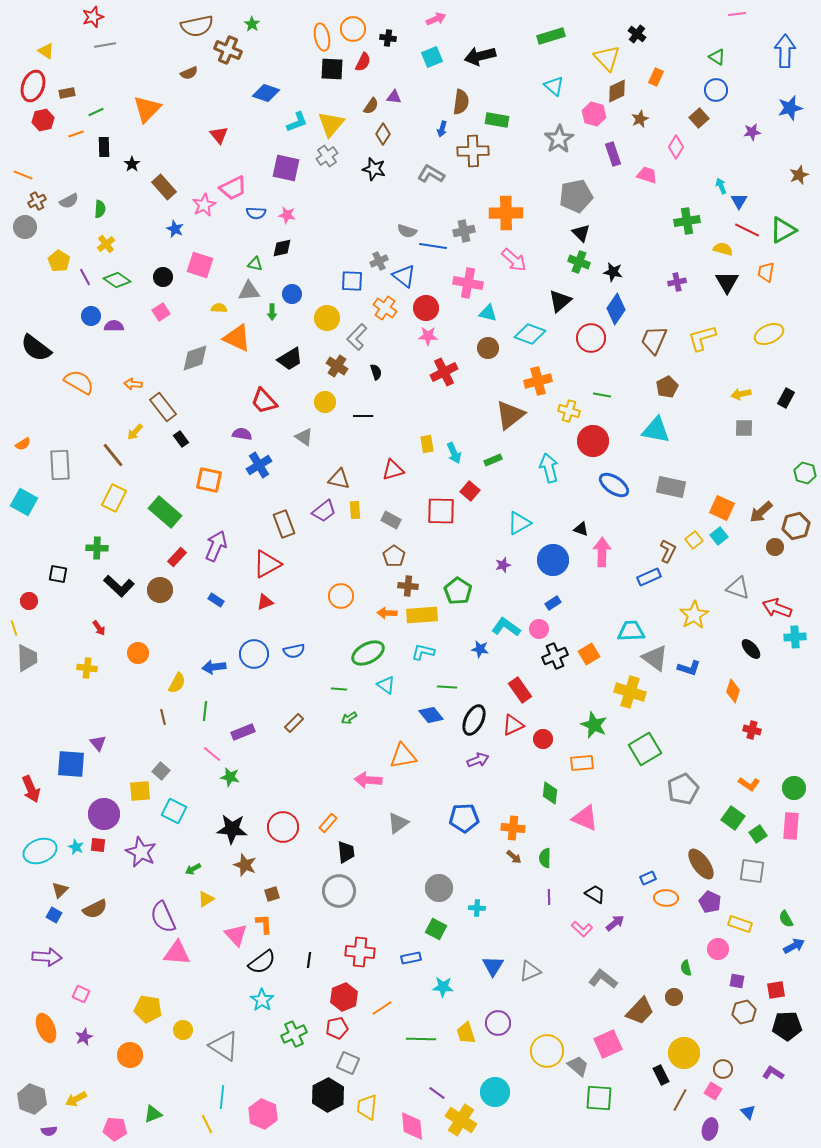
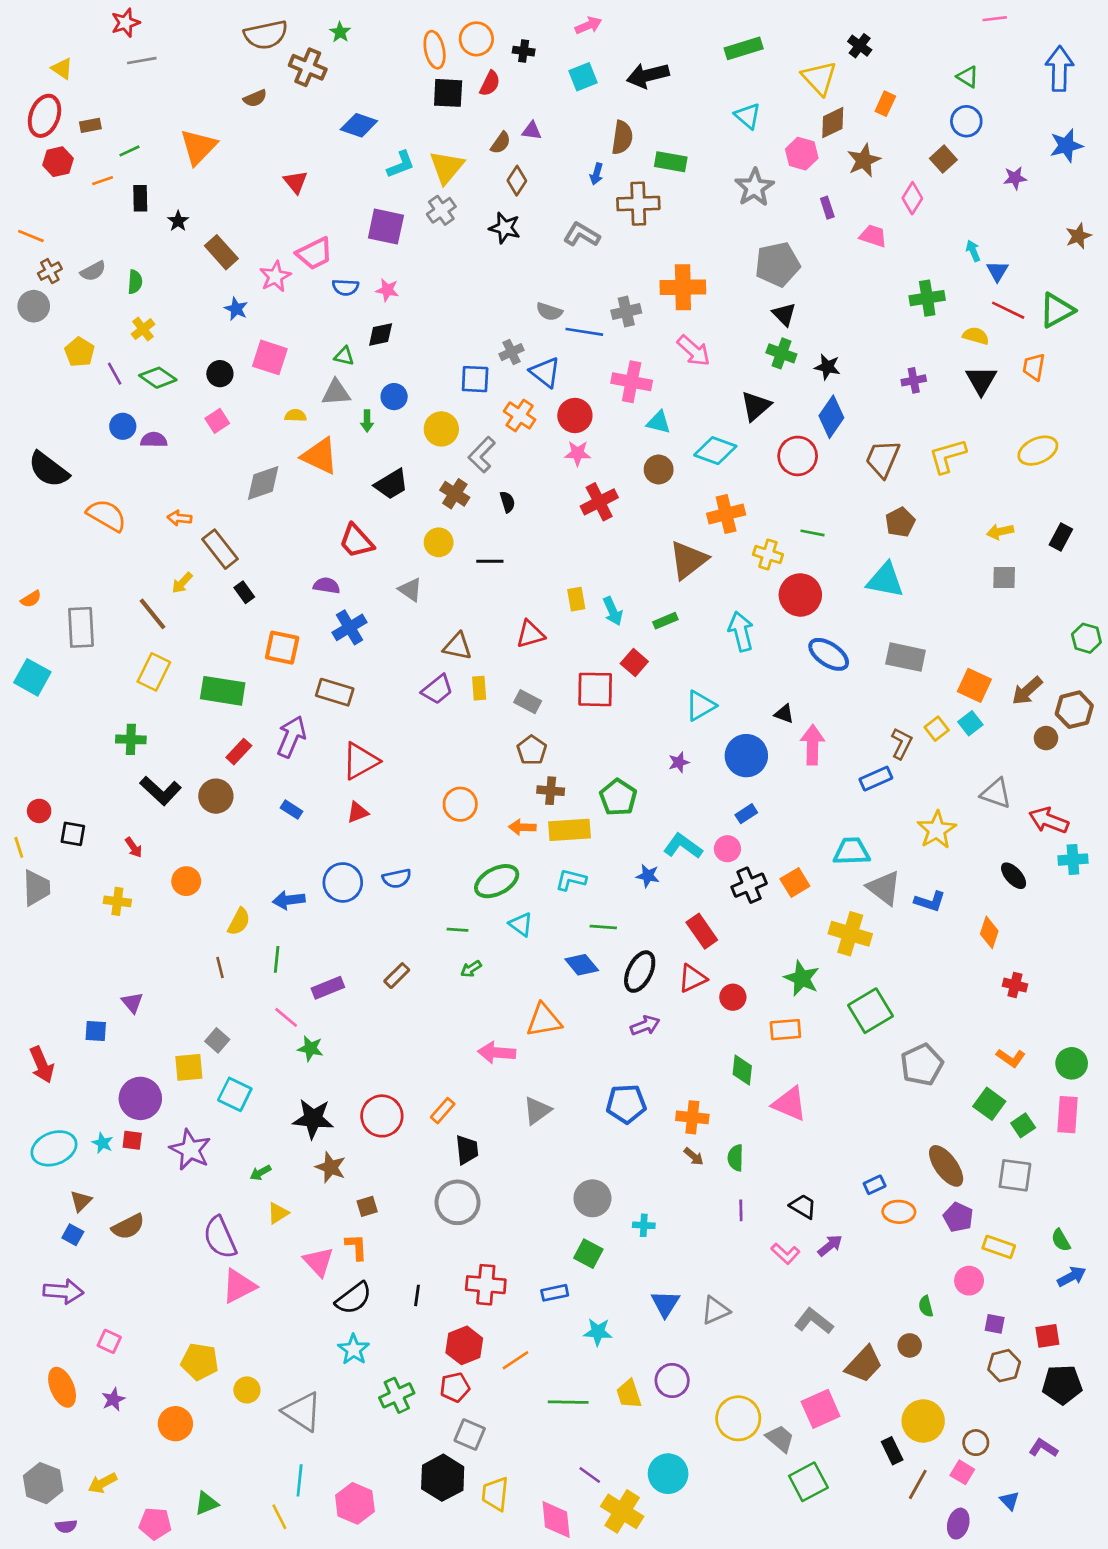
brown star: (640, 119) -> (864, 160), size x1.4
purple rectangle: (613, 154) -> (827, 208), size x0.7
green rectangle: (165, 512) -> (223, 691), turned -32
brown rectangle: (284, 524) -> (335, 692), moved, turned -52
black square: (58, 574) -> (73, 834), moved
blue square: (71, 764) -> (96, 1031), size x0.6
pink triangle: (177, 953) -> (239, 1286), turned -32
green square: (599, 1098) -> (808, 1482), turned -32

